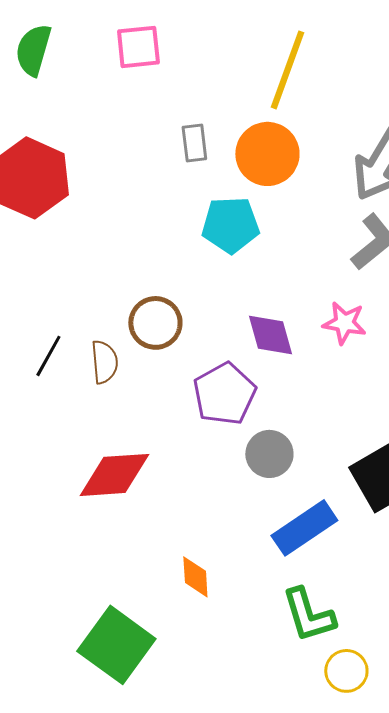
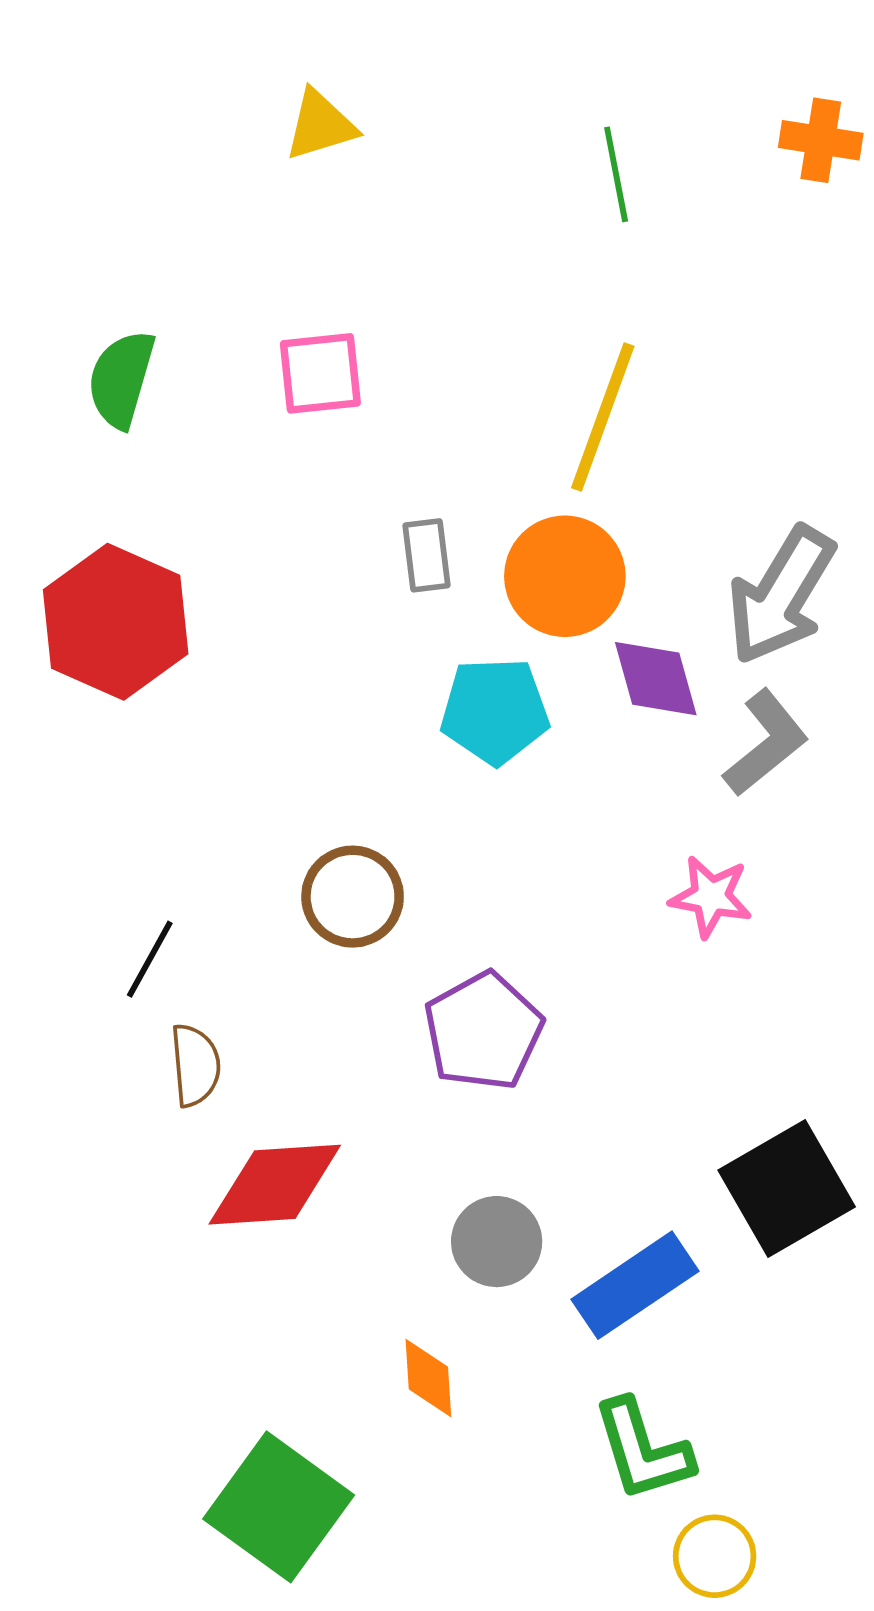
purple diamond: (270, 335) -> (656, 679), moved
brown semicircle: (104, 362) -> (195, 1065), moved
gray circle: (269, 454) -> (497, 1242), moved

